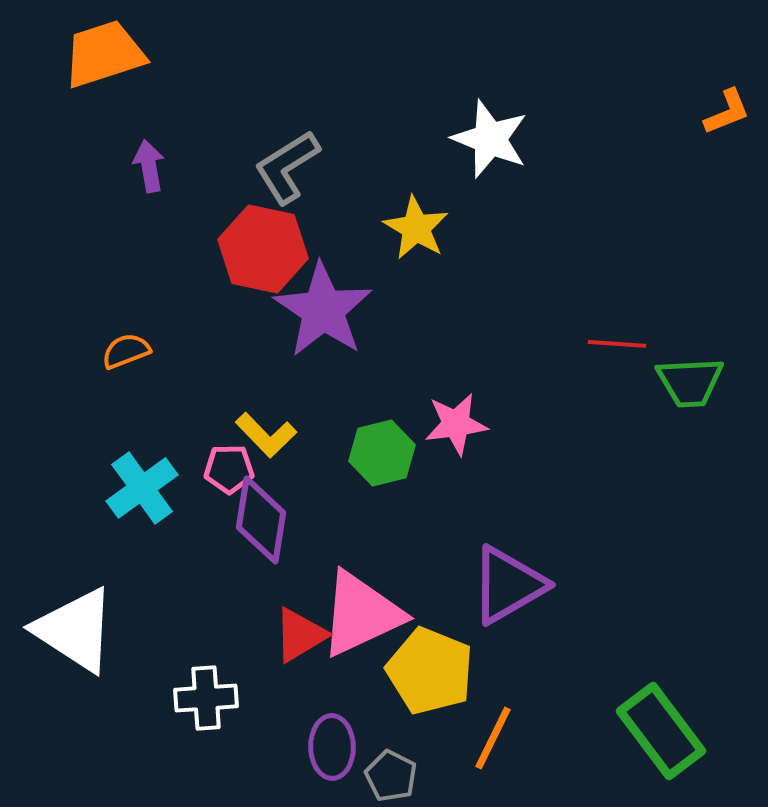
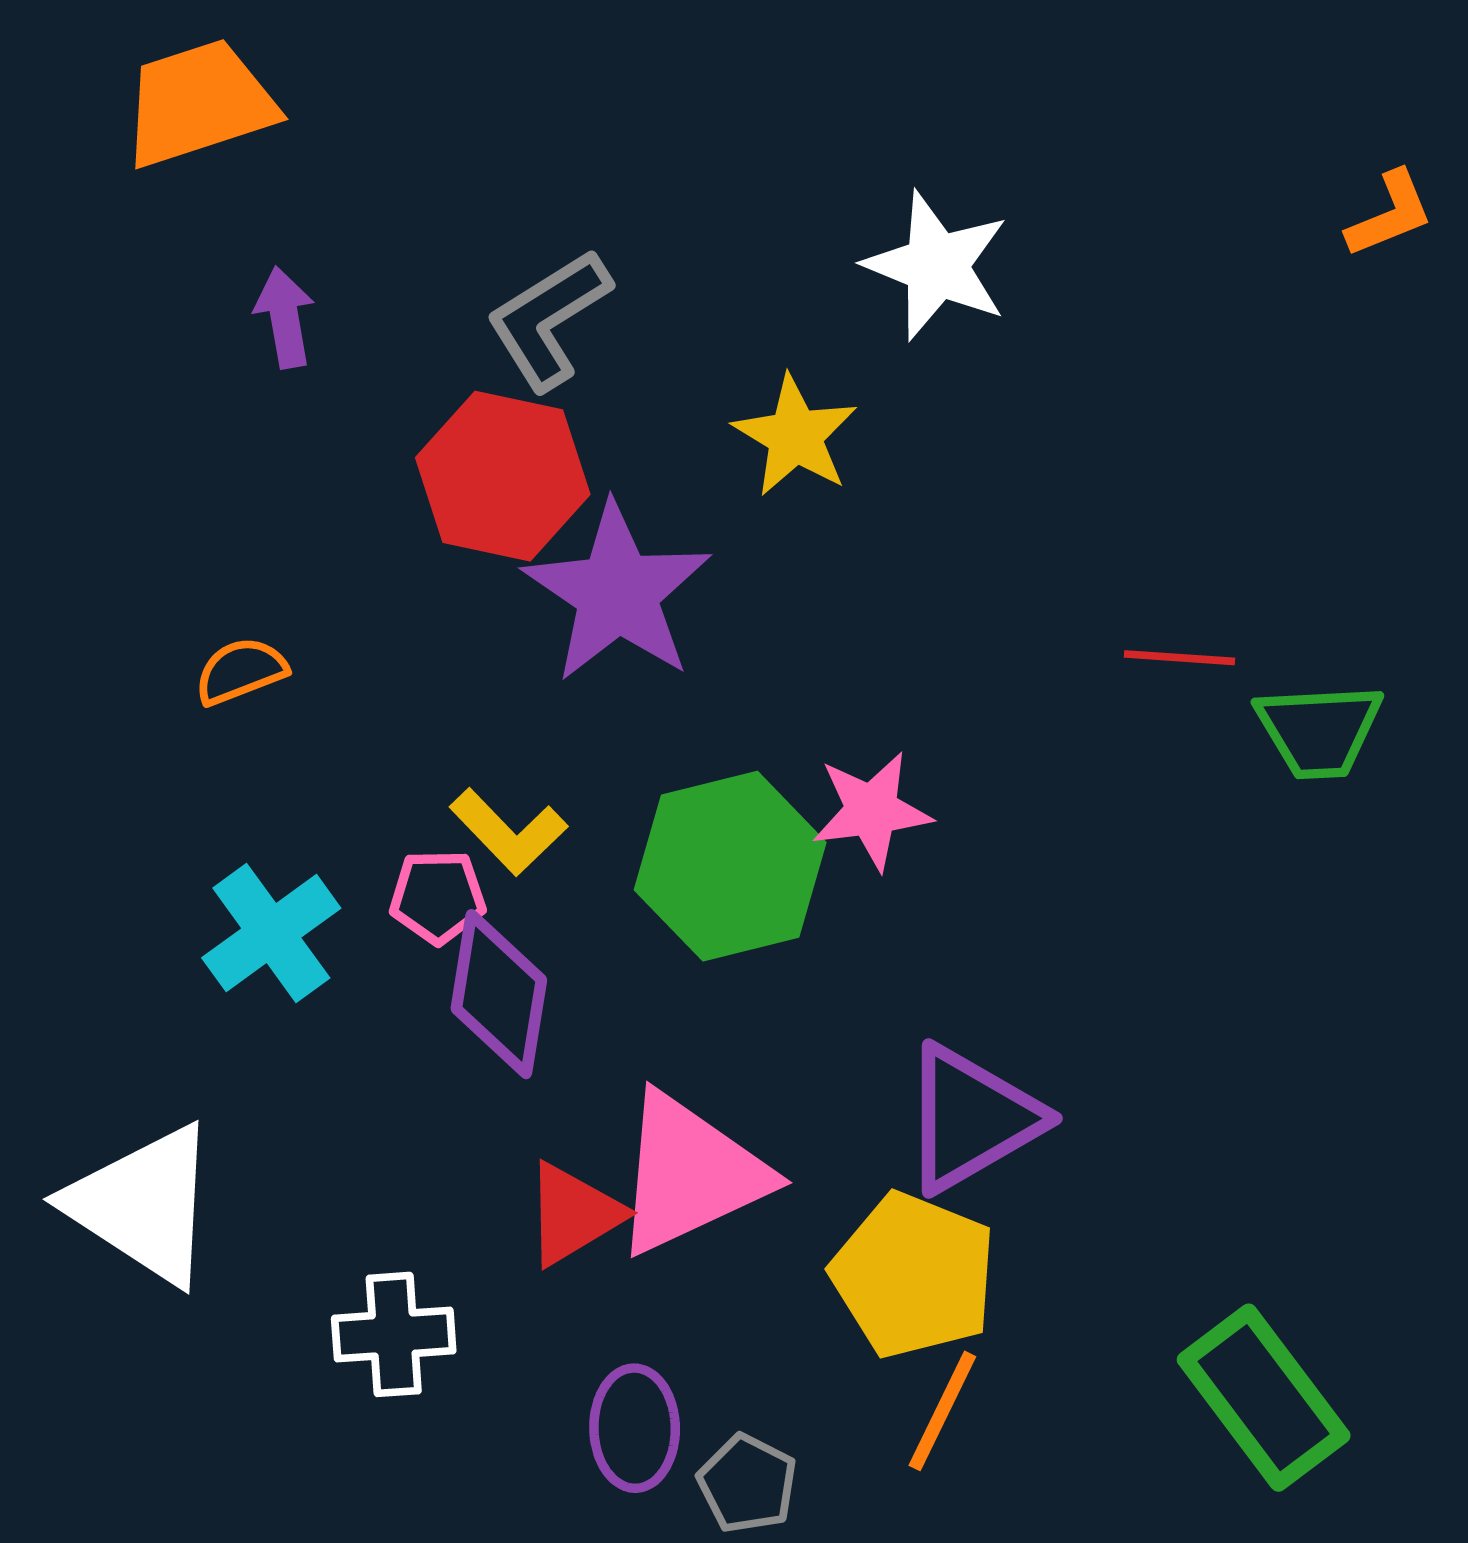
green hexagon: (382, 453) -> (730, 866), size x1.5
yellow pentagon: (430, 671) -> (914, 1275), moved

